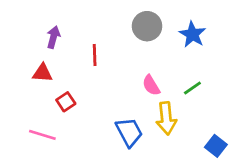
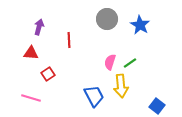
pink semicircle: (151, 85) -> (110, 62), turned 49
green line: (192, 88) -> (130, 63), moved

